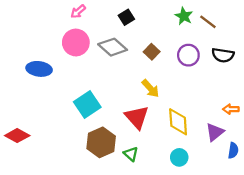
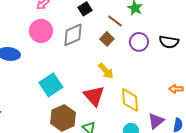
brown line: (208, 22) -> (115, 21), moved
gray diamond: (113, 47) -> (73, 35), turned -65
purple triangle: (215, 132) -> (156, 121), moved

